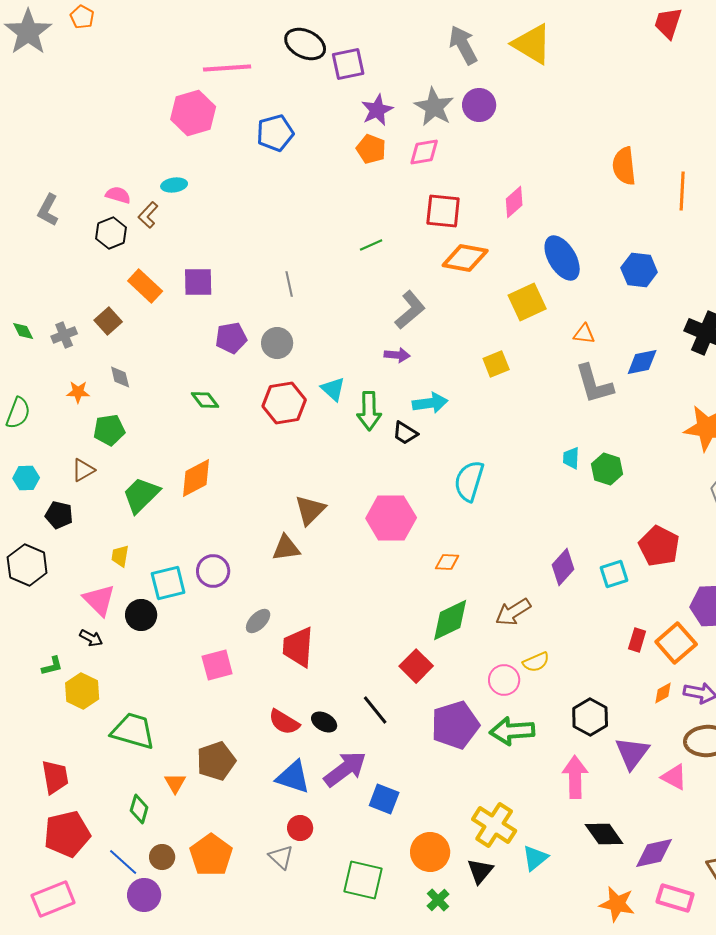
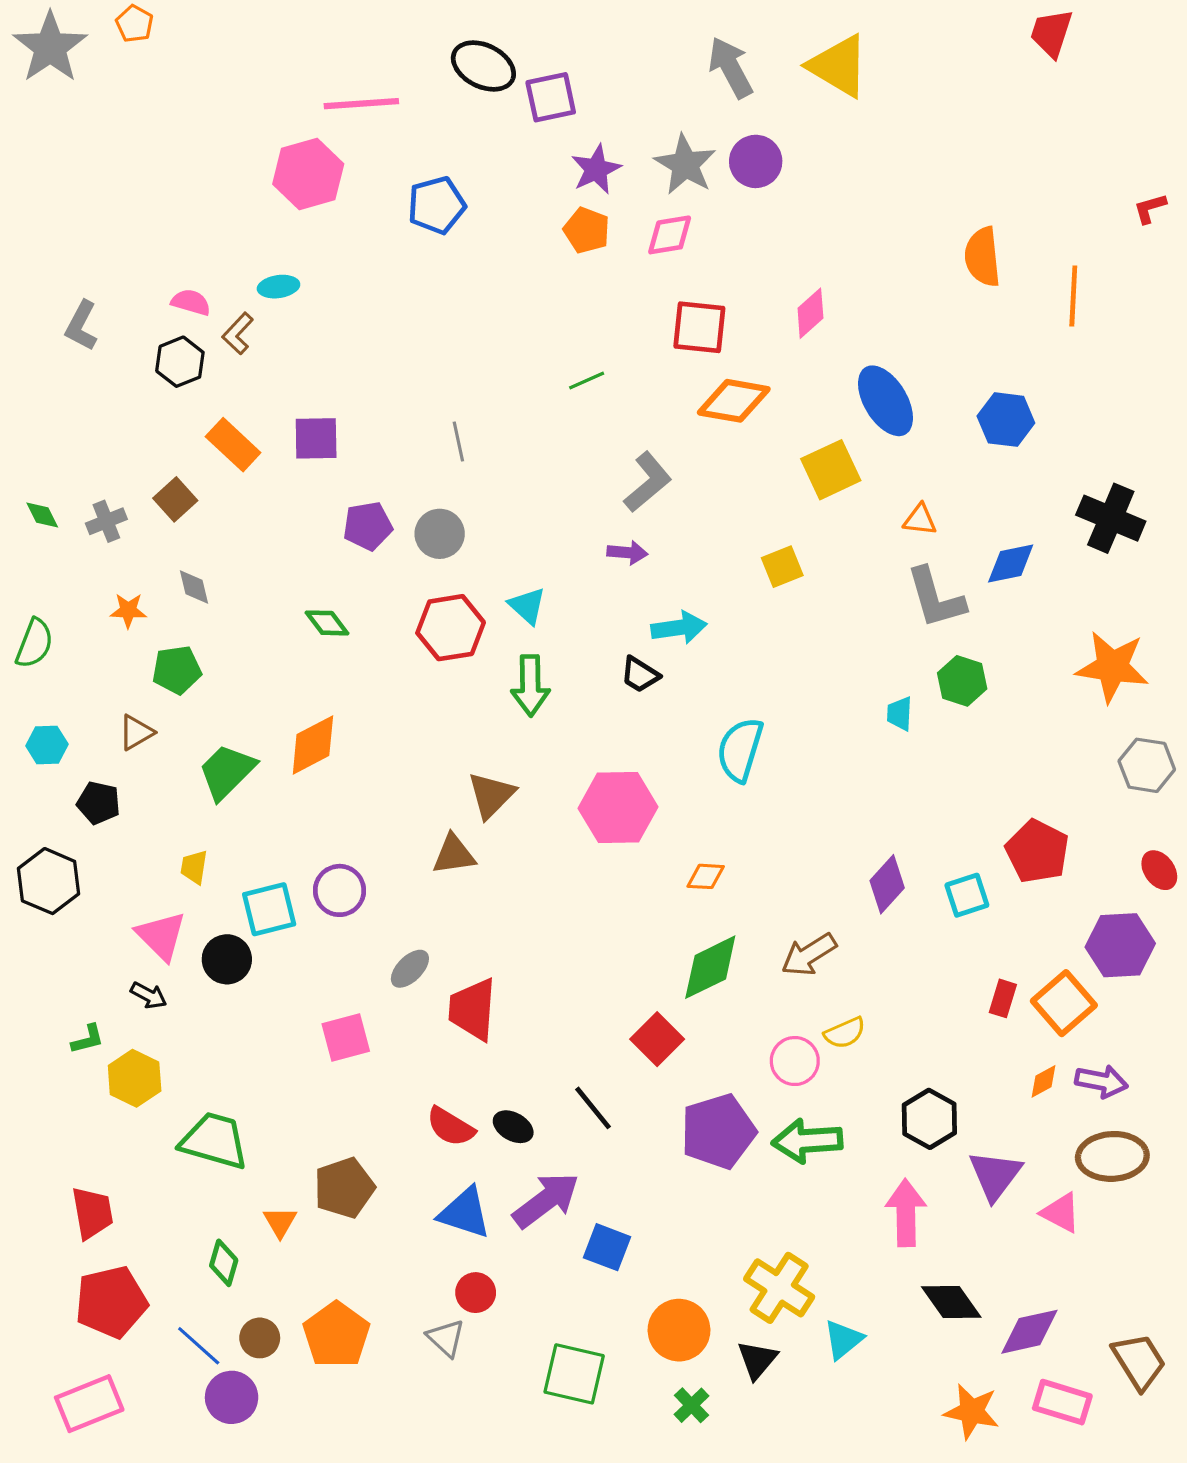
green arrow: (369, 411) -> (530, 686), moved
green hexagon: (607, 469) -> (962, 681), moved

